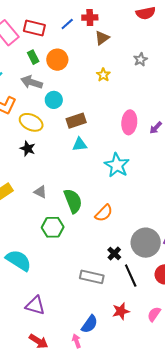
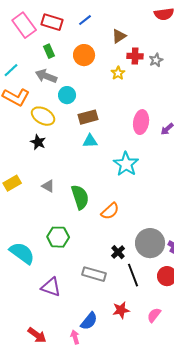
red cross: (90, 18) -> (135, 56), moved
orange circle: (57, 60) -> (84, 55), moved
green hexagon: (53, 227) -> (58, 237), moved
purple triangle: (35, 305) -> (51, 287), moved

